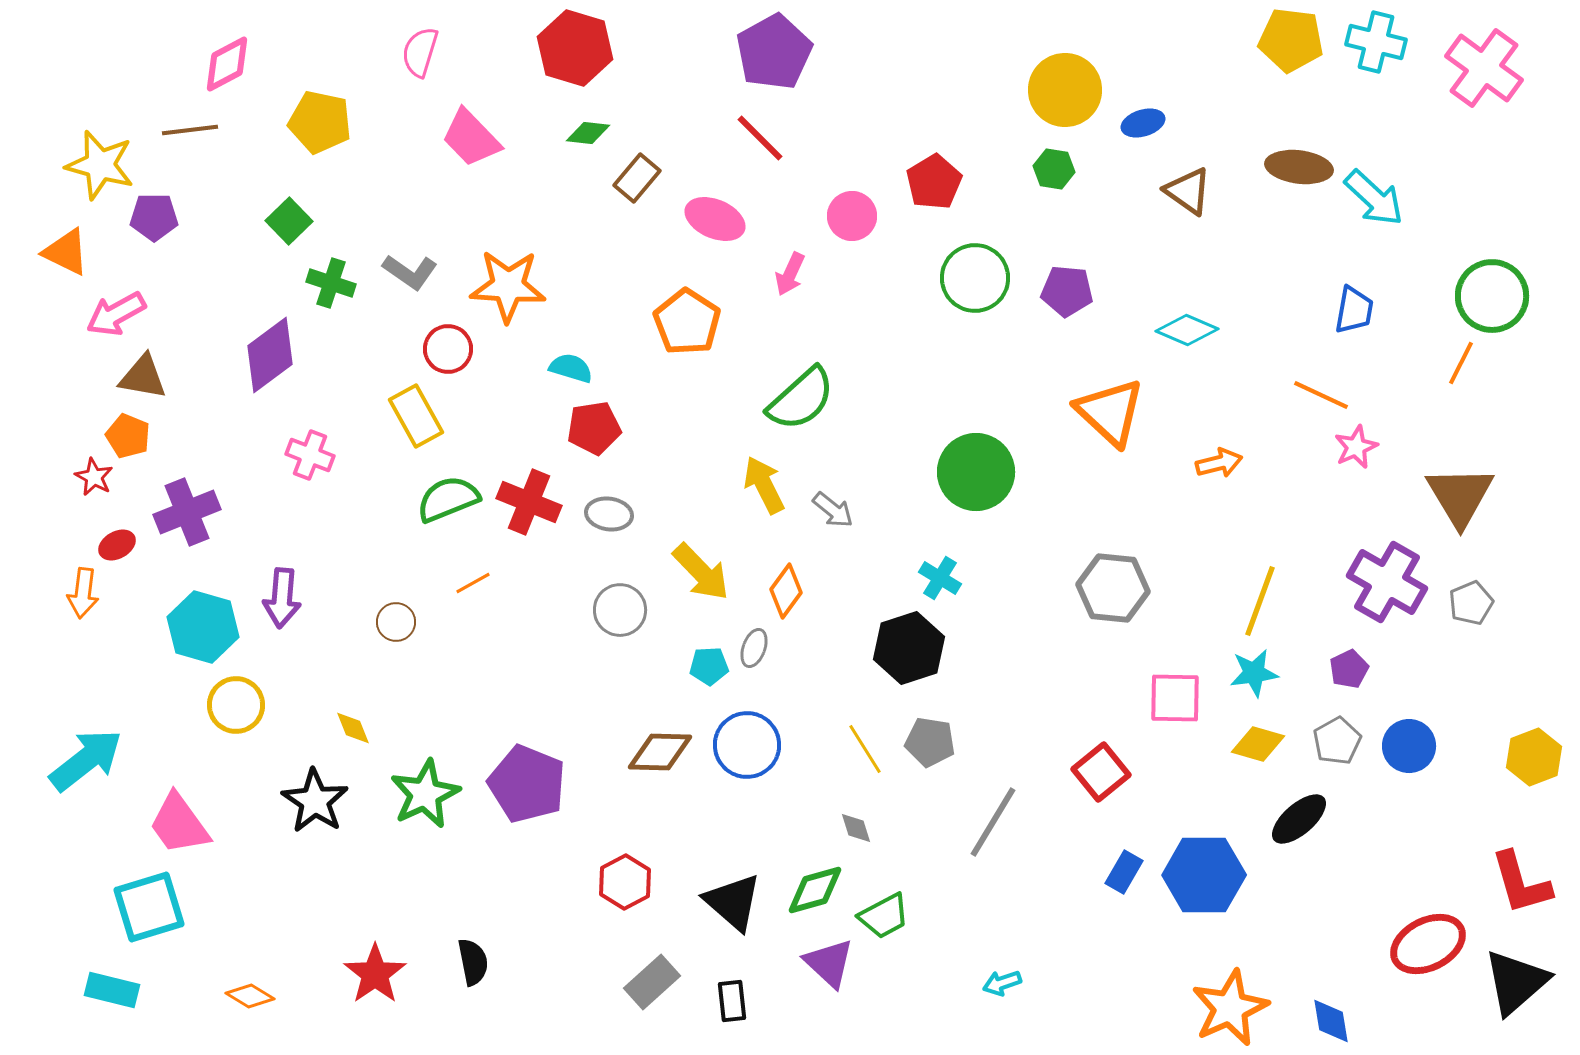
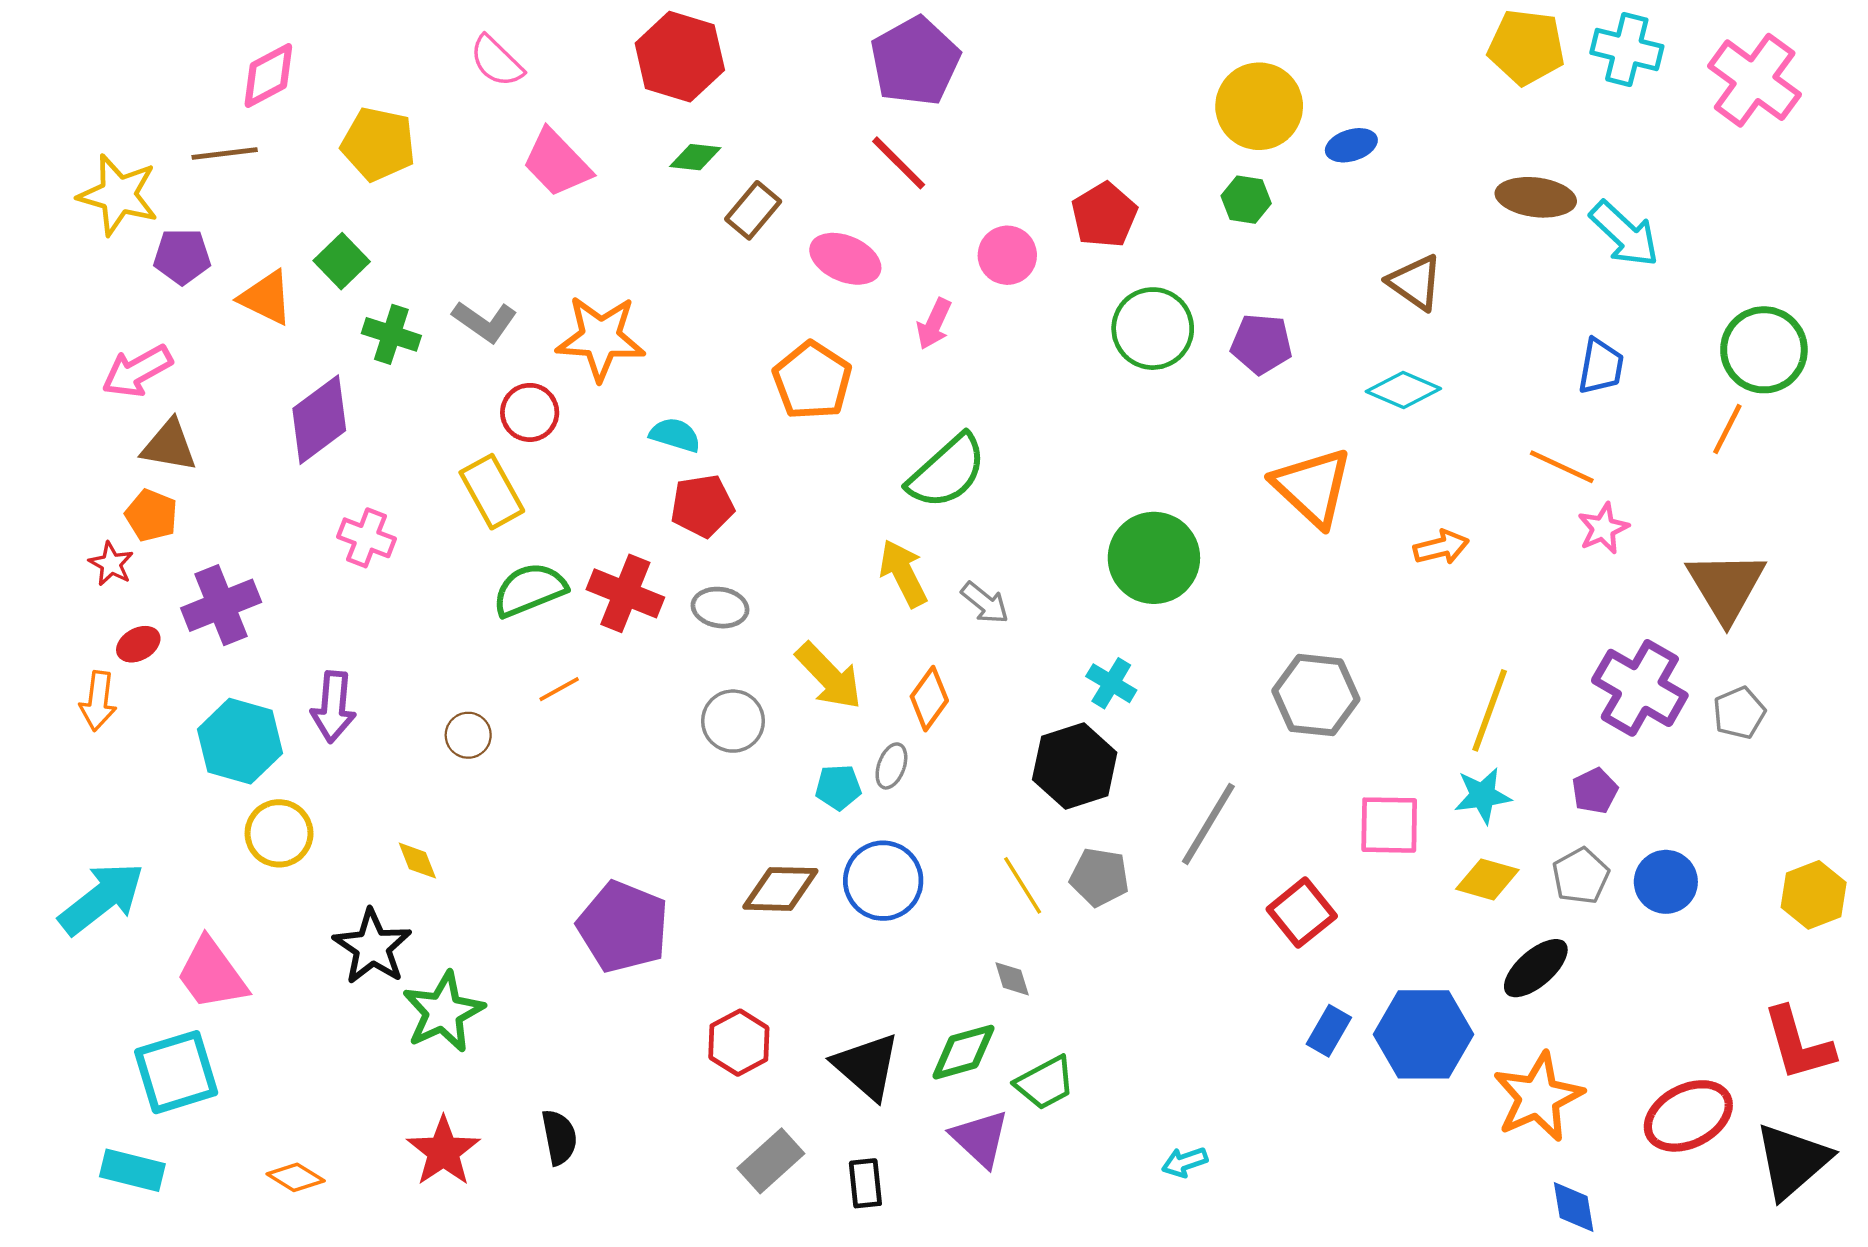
pink semicircle: (420, 52) -> (497, 61), turned -63
brown triangle: (1188, 191) -> (1415, 282), moved
orange triangle: (66, 252) -> (266, 298), moved
green star: (425, 794) -> (443, 1012), moved
gray line: (993, 822) -> (1208, 824), moved
orange star: (1230, 1008) -> (1538, 1097), moved

